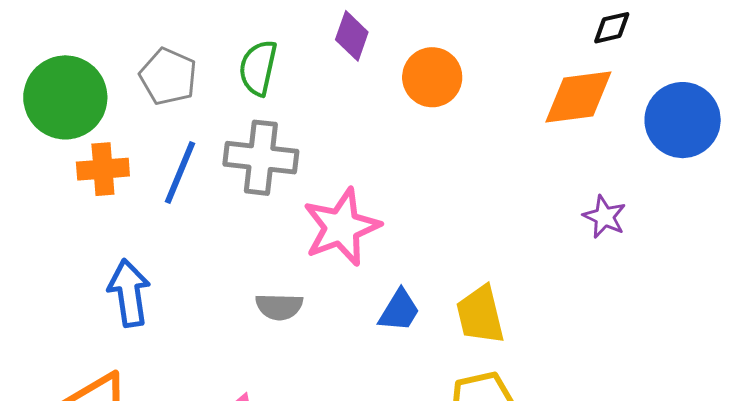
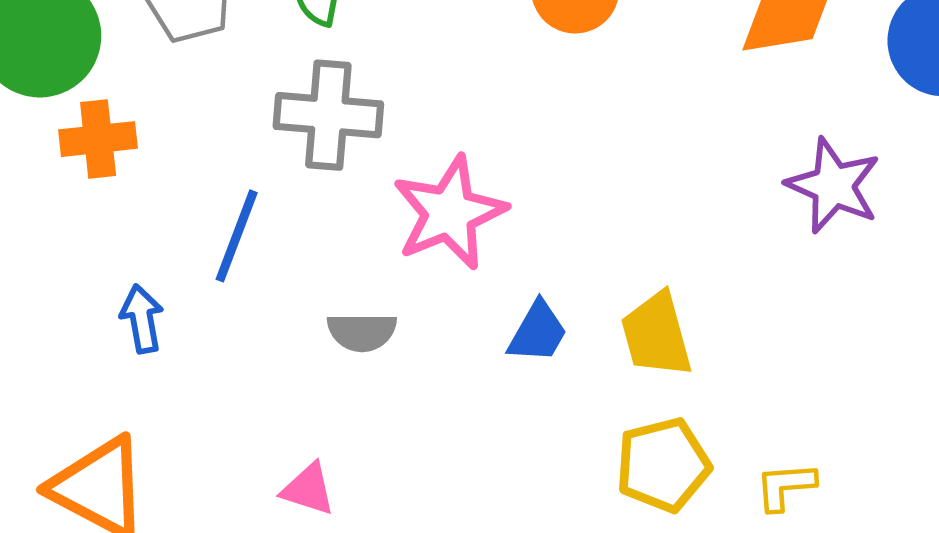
blue line: (180, 172) -> (237, 236), moved
purple star: (604, 217) -> (833, 186), size x1.5
blue arrow: (129, 293) -> (142, 319), size x0.7

